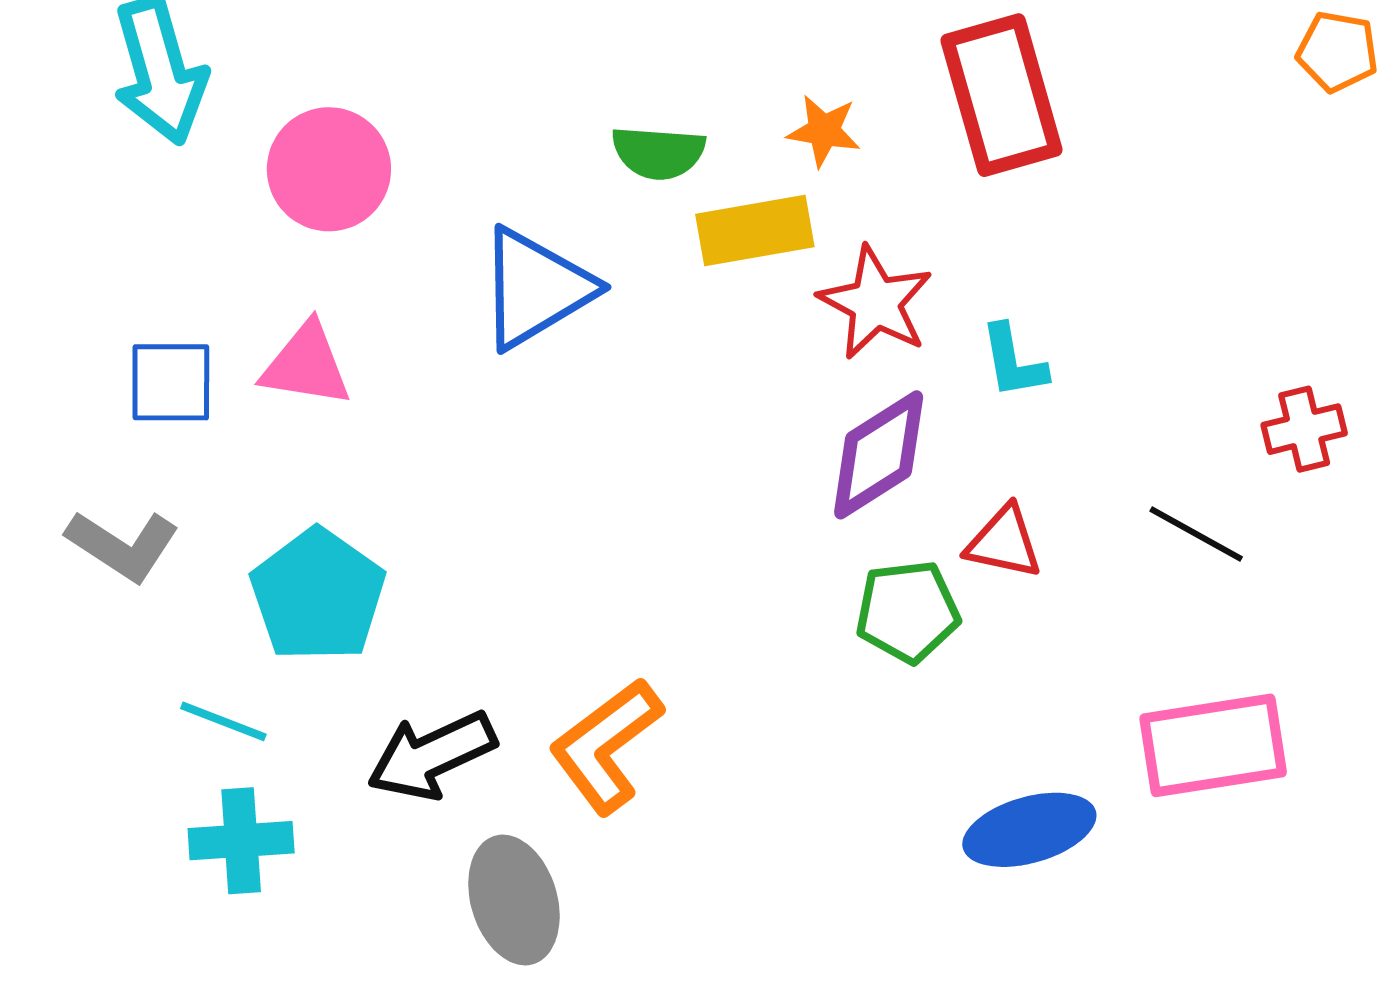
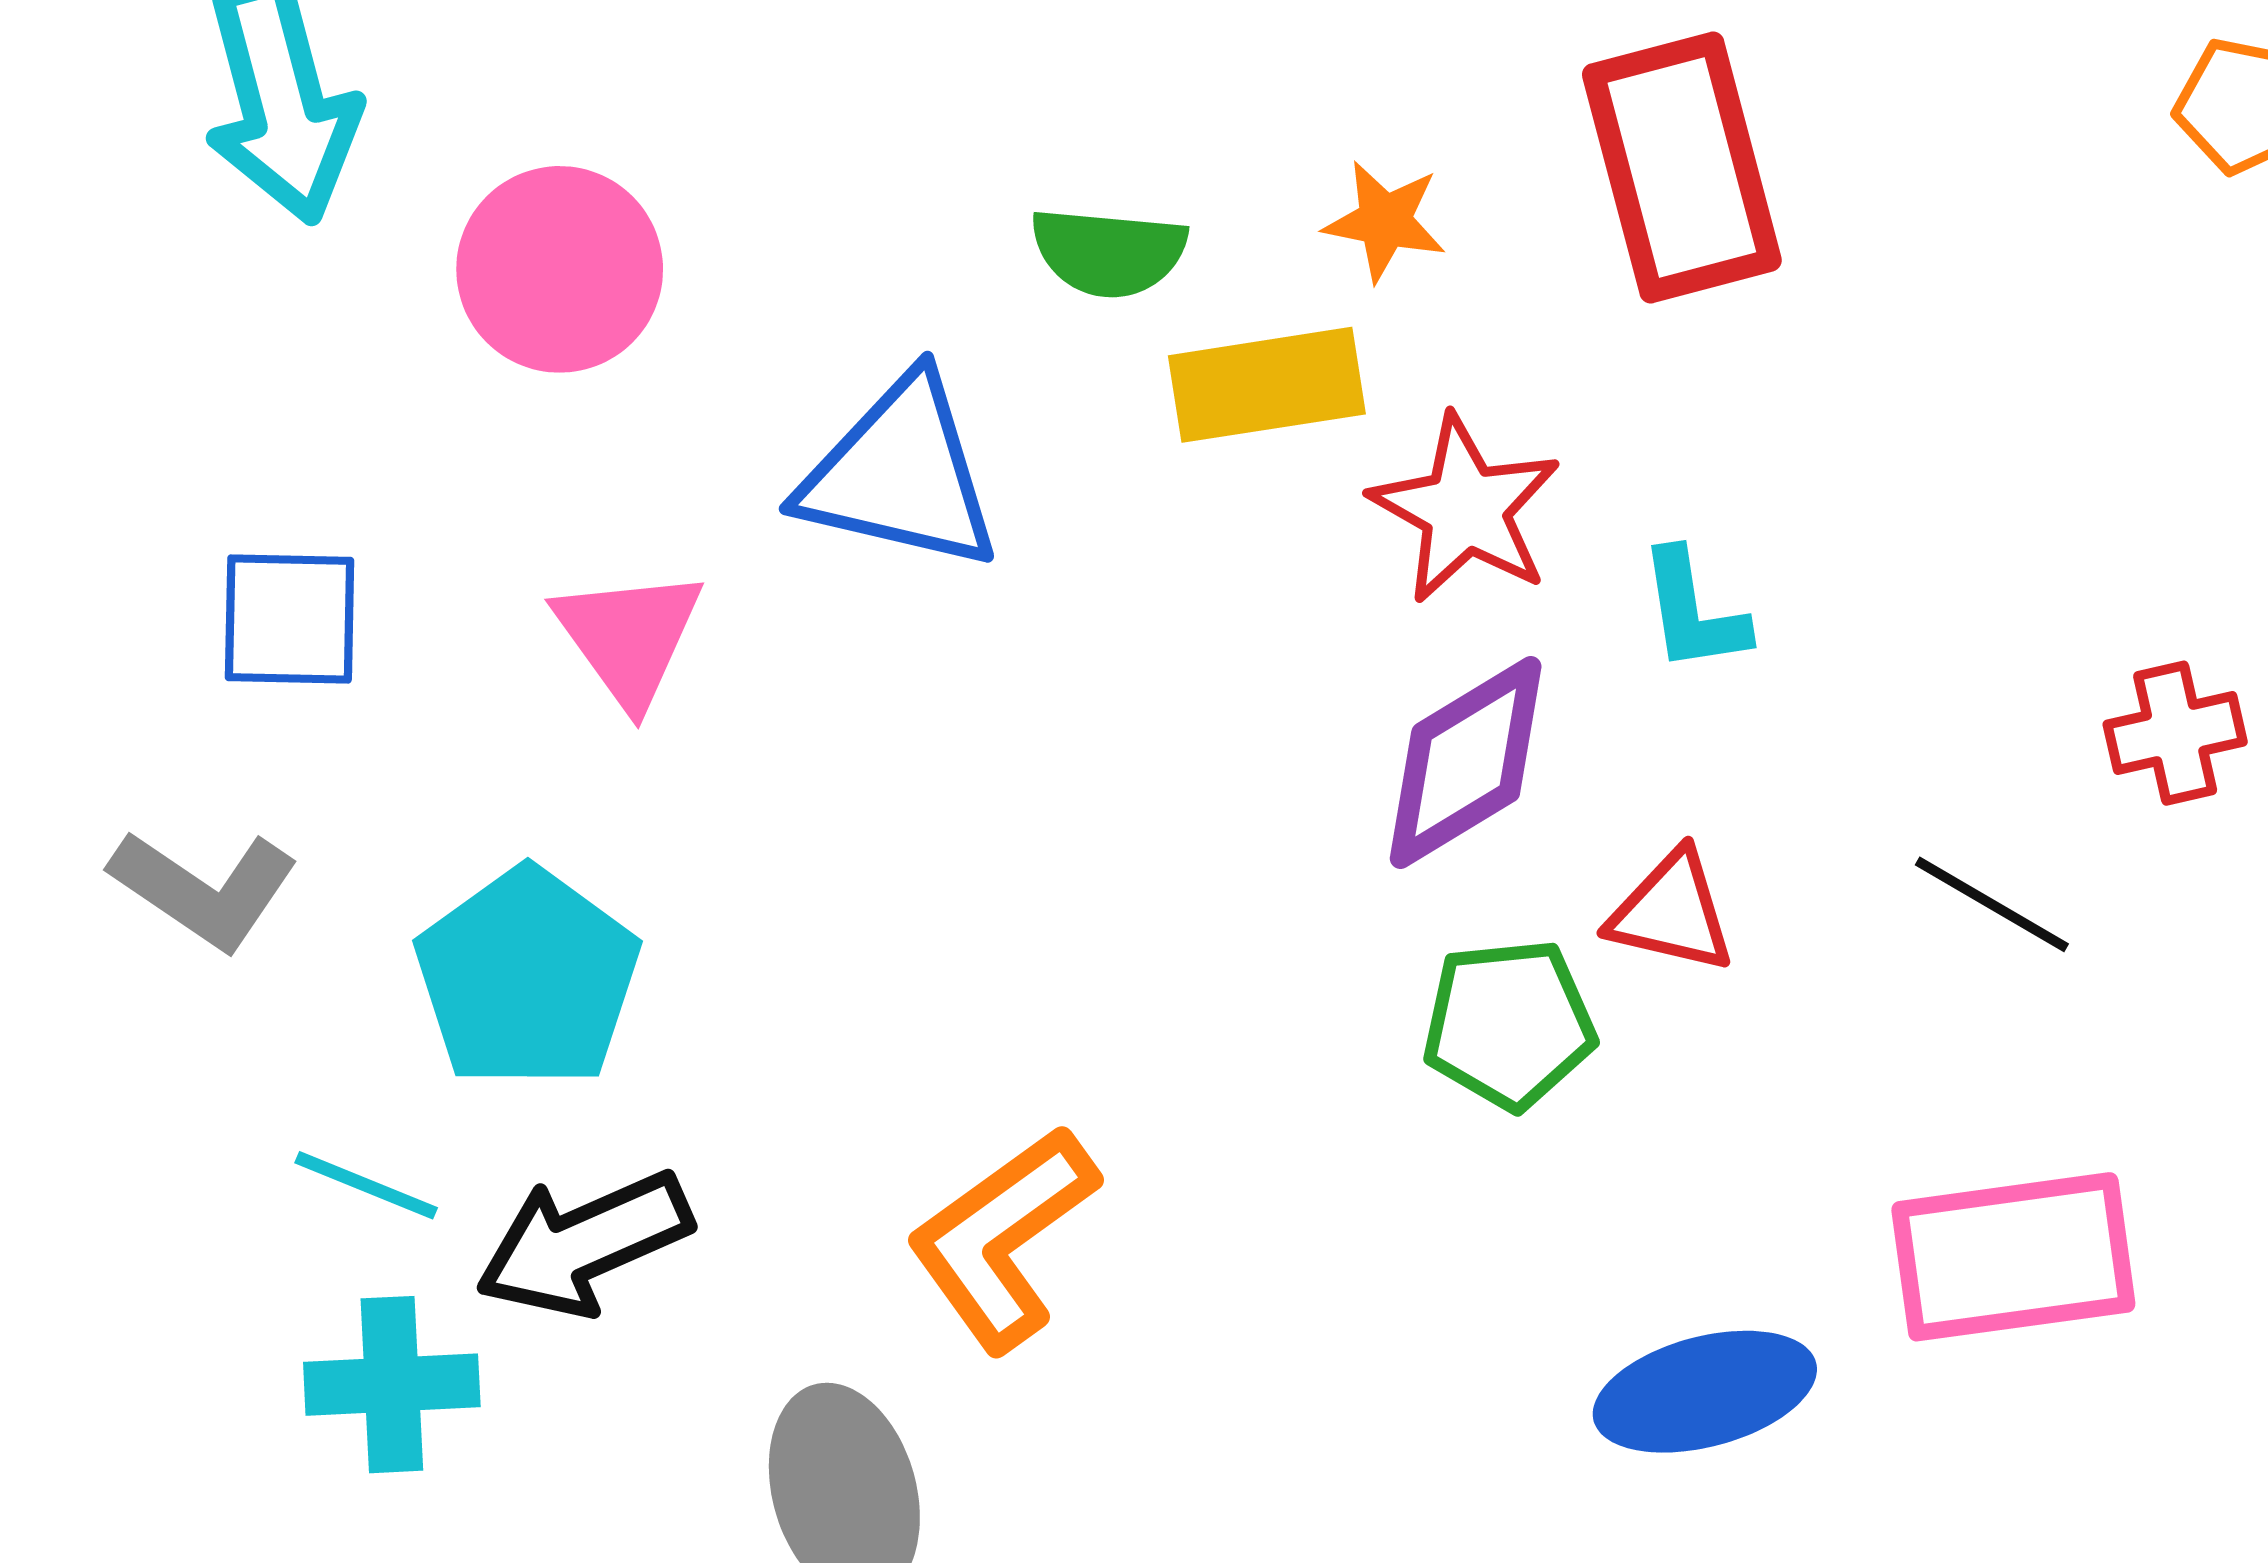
blue triangle: (536, 288) -> (900, 474), turned 43
pink triangle: (306, 365) -> (629, 637), moved, turned 44
black arrow: (432, 755) -> (584, 1244), moved

